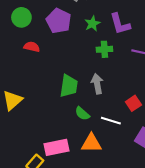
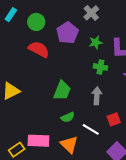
red semicircle: (32, 47) -> (39, 49), size x1.5
gray arrow: (97, 84) -> (97, 96), moved
green semicircle: (82, 114) -> (68, 117), turned -80
orange triangle: (91, 143) -> (69, 144), turned 30

